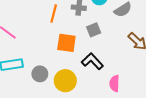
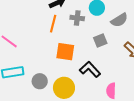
gray square: (94, 30) -> (100, 41), moved

